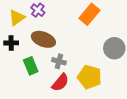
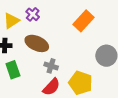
green rectangle: (31, 66) -> (13, 70), moved

